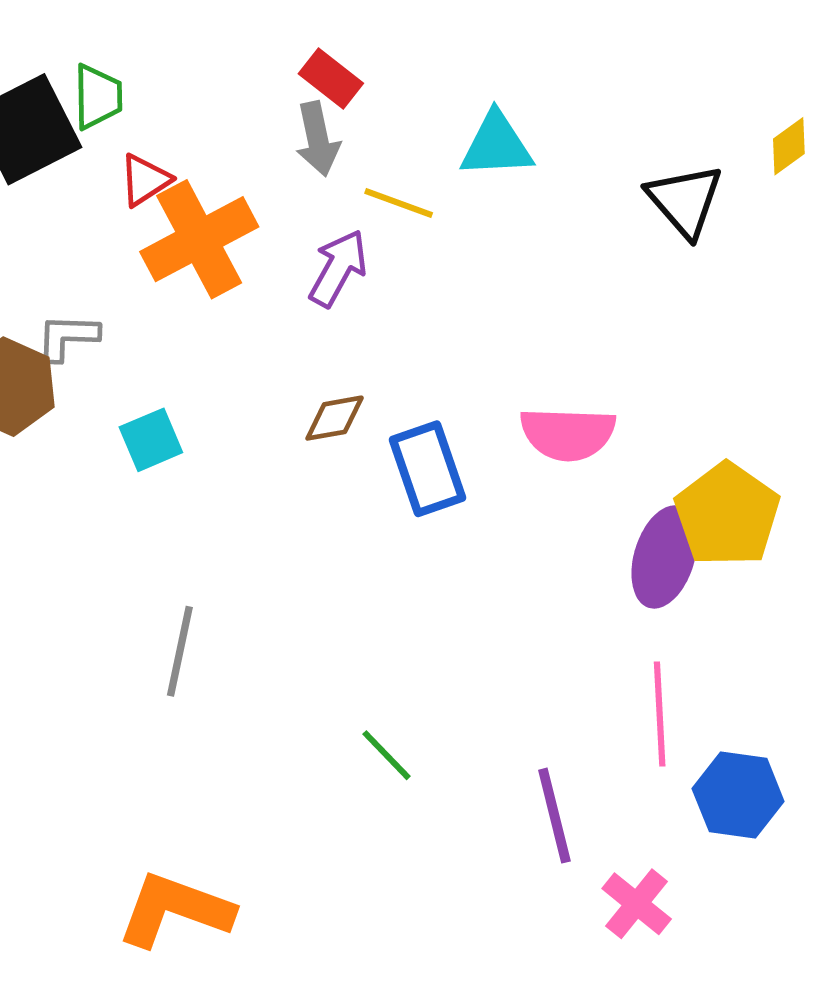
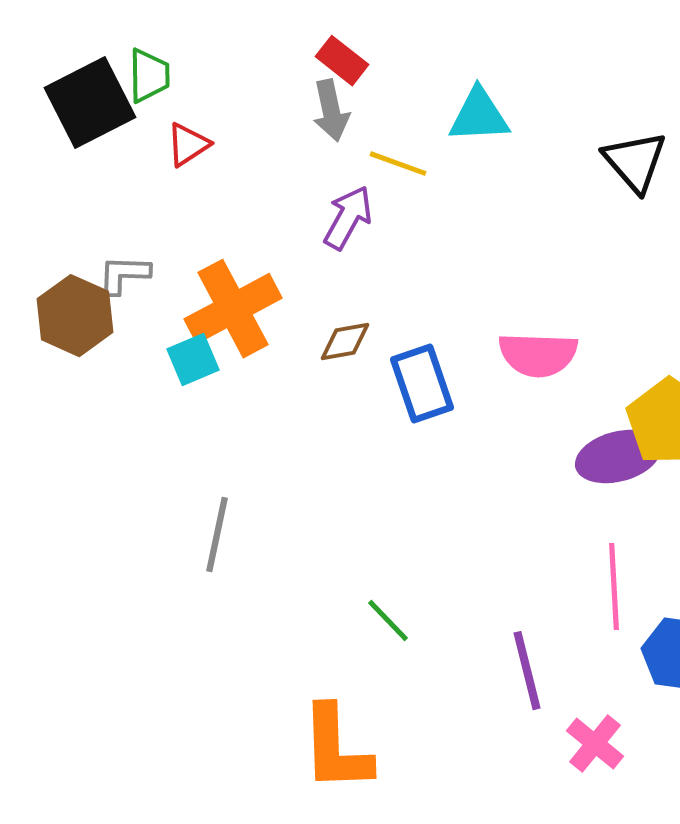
orange cross: (199, 239) -> (233, 309), moved
purple ellipse: (664, 557) -> (618, 457), turned 58
orange L-shape: (175, 910) -> (336, 749), moved, turned -112

